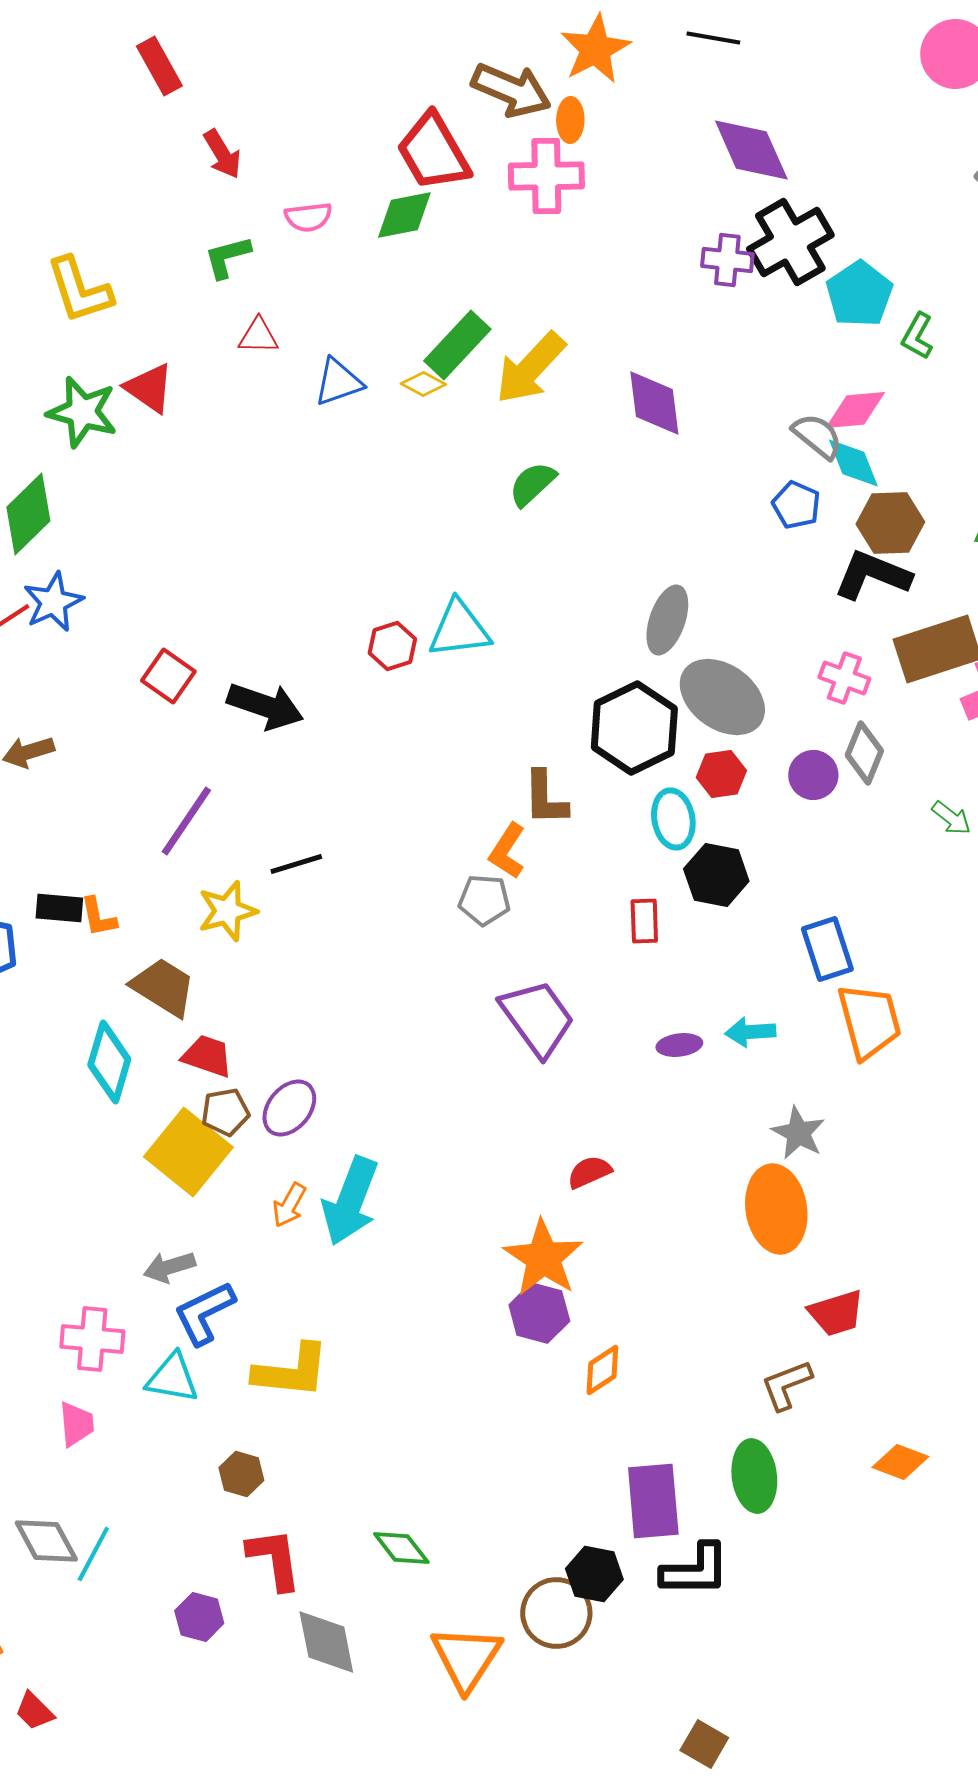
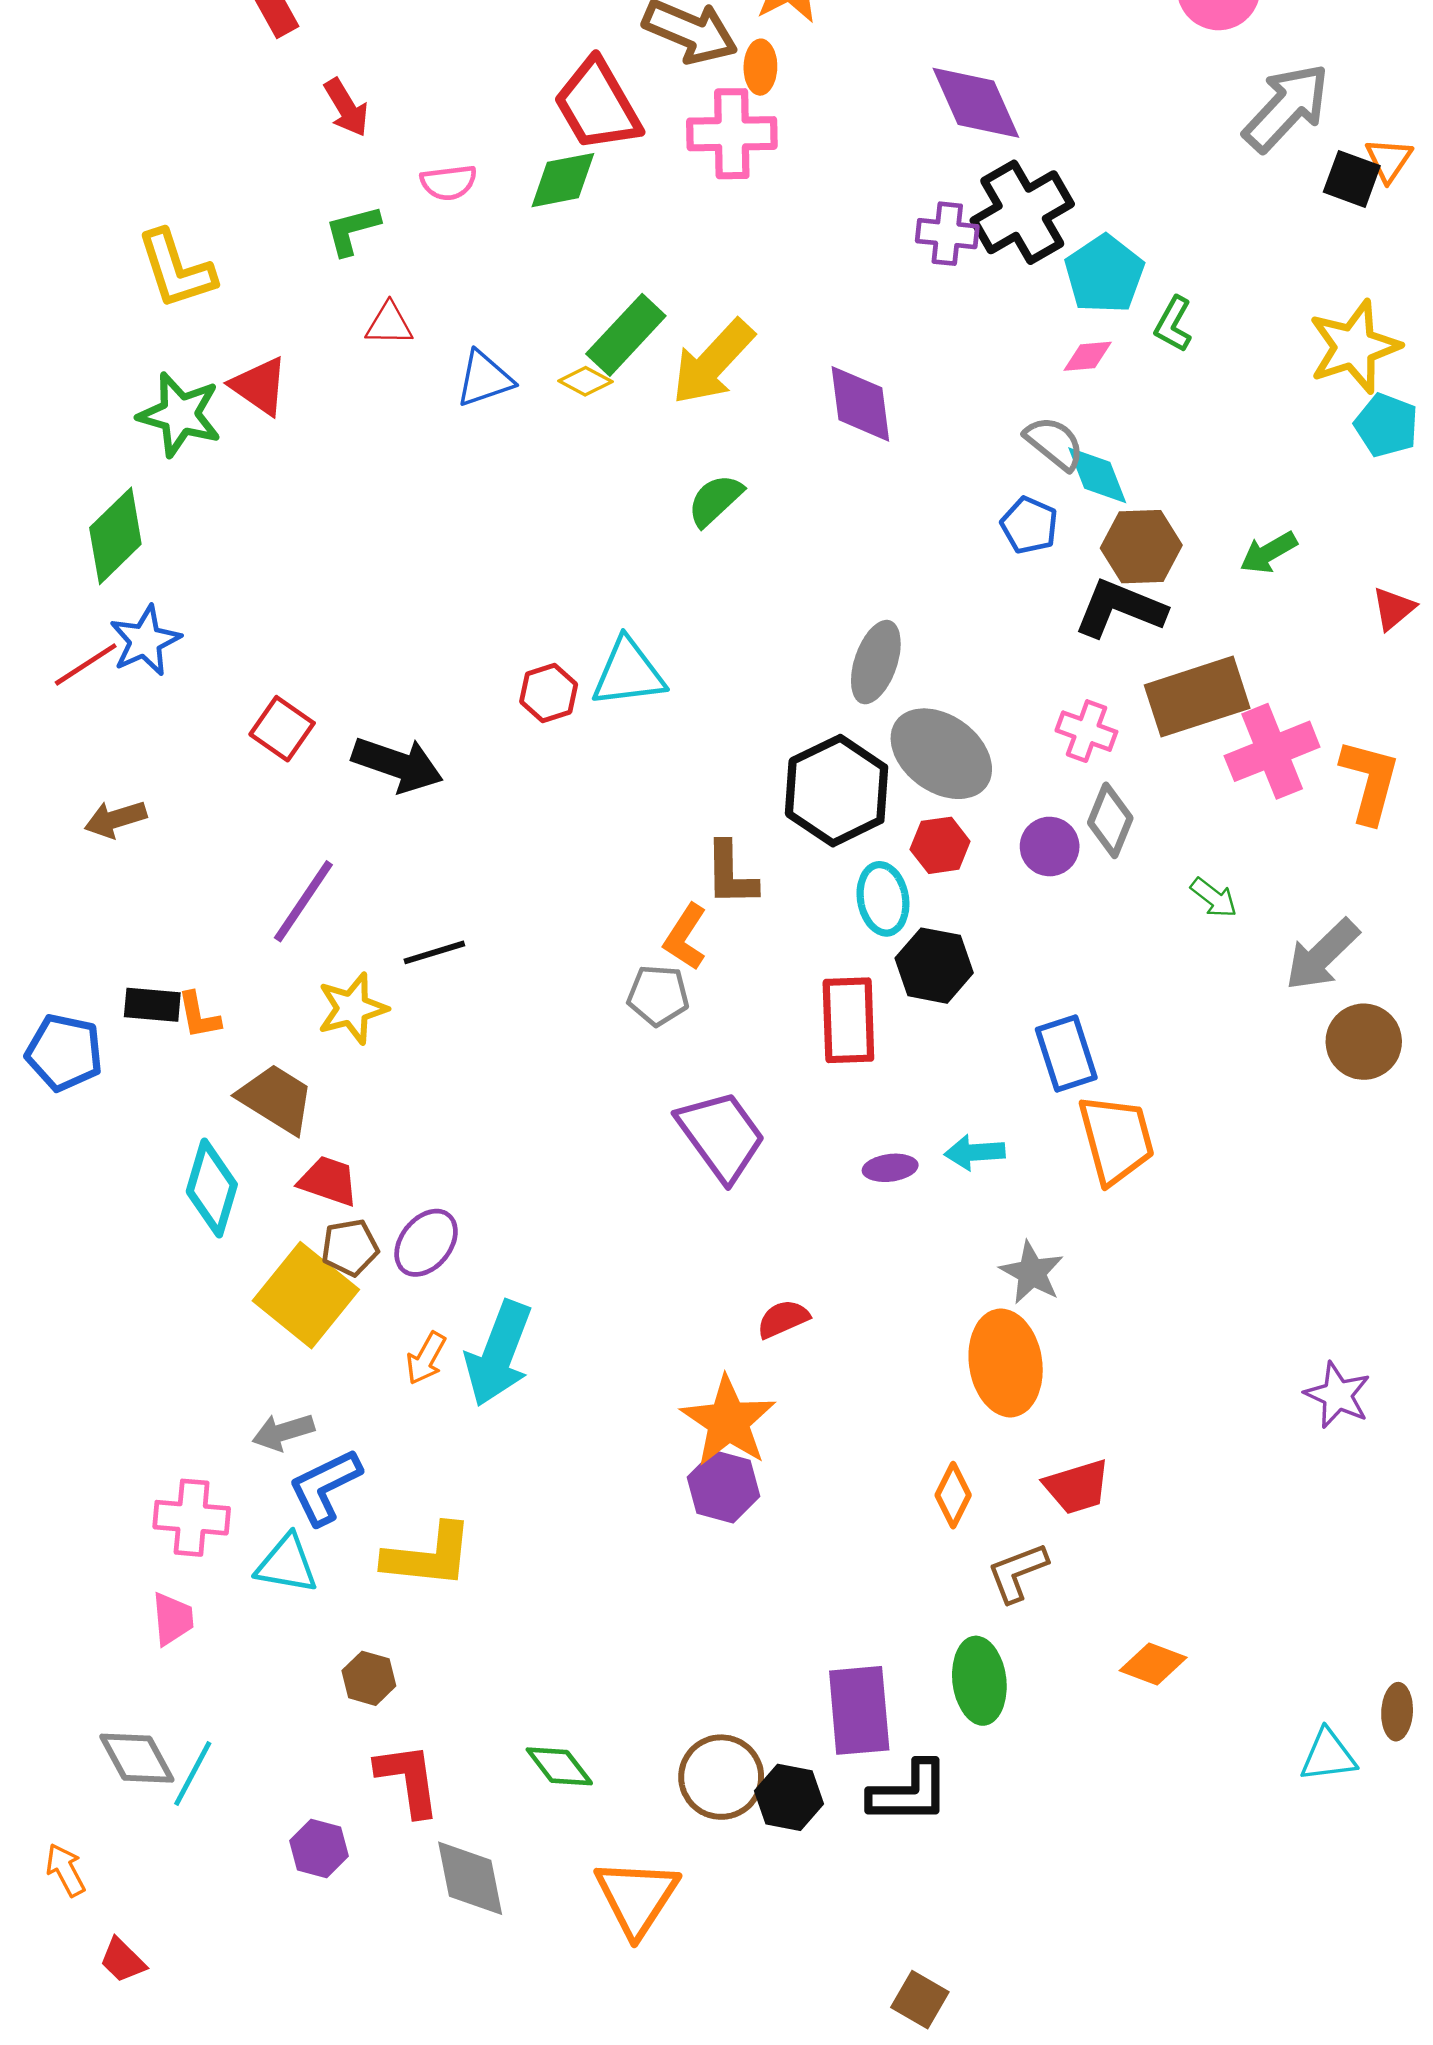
pink diamond: (855, 410) -> (1088, 356), moved, size x0.7
red rectangle: (644, 921) -> (848, 1020), size x1.6
orange diamond: (602, 1370) -> (953, 1495), moved, turned -30
brown circle: (556, 1613) -> (721, 1777), moved

